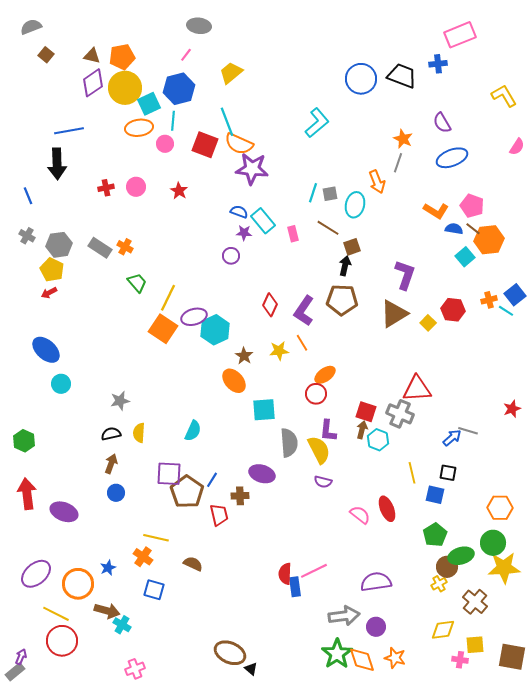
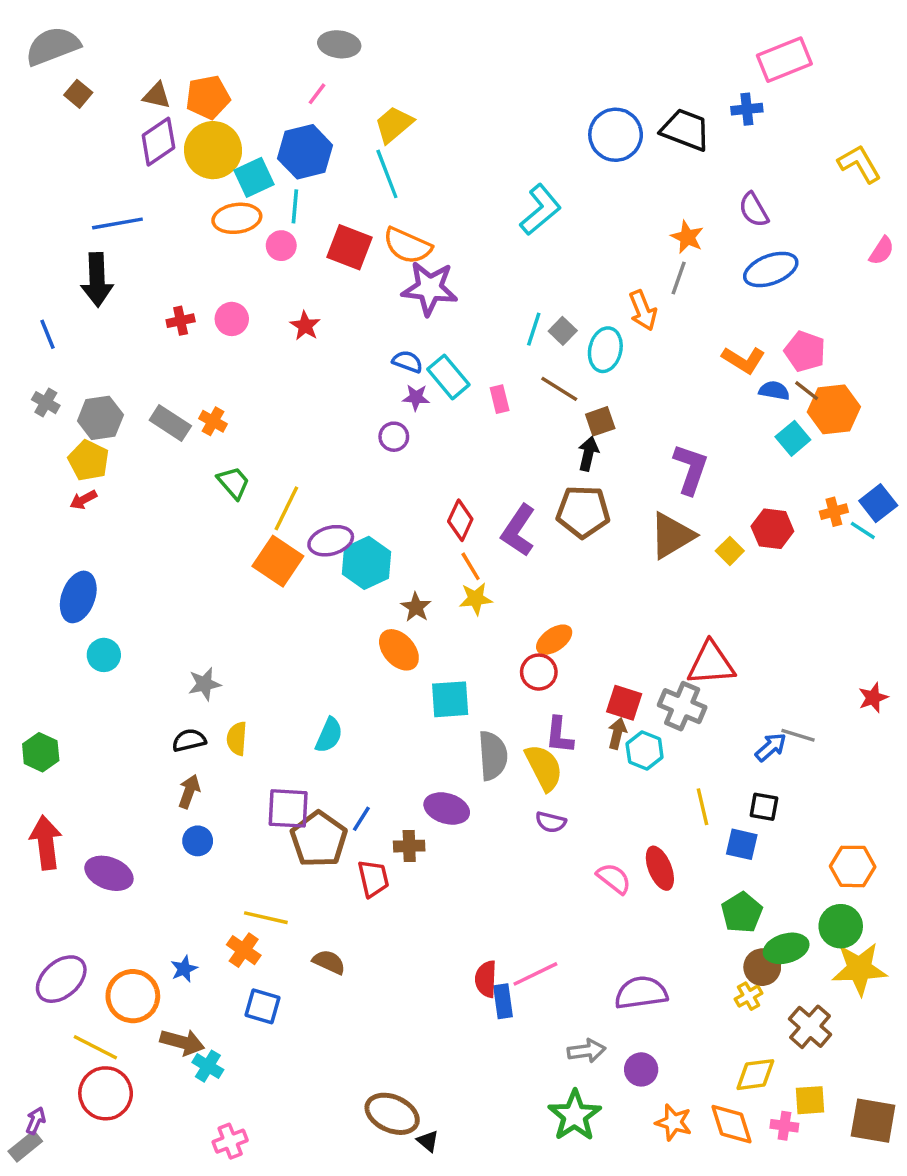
gray semicircle: (31, 27) -> (53, 46), size x1.5
cyan line: (227, 122) -> (387, 174), moved
gray square: (330, 194) -> (563, 331), turned -35
orange line: (302, 343) -> (471, 566), moved
blue ellipse: (46, 350) -> (78, 597), turned 68
gray arrow: (344, 616) -> (587, 1051), size x0.7
orange diamond: (362, 660) -> (732, 1124), moved

